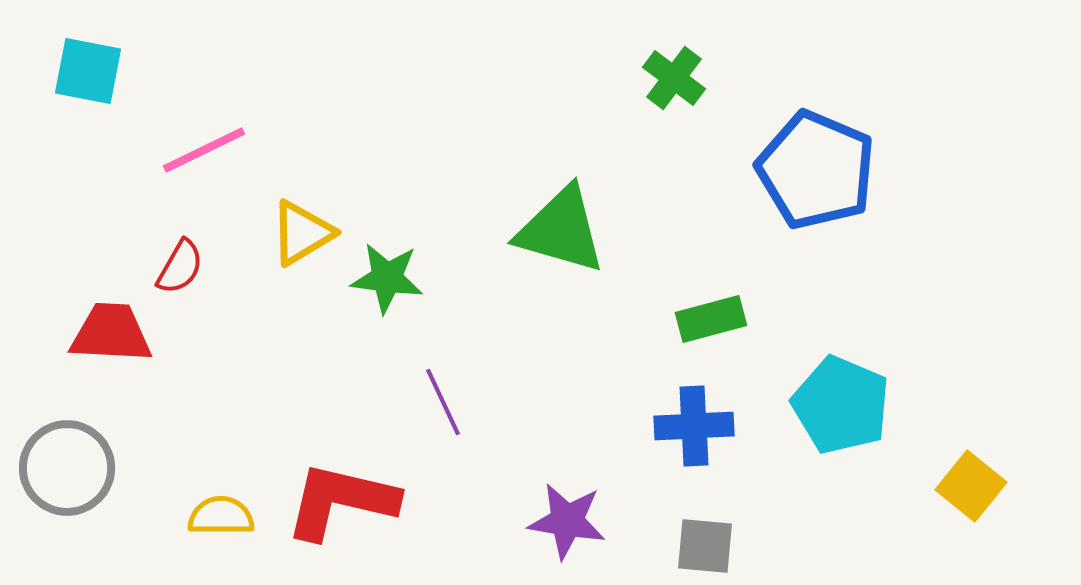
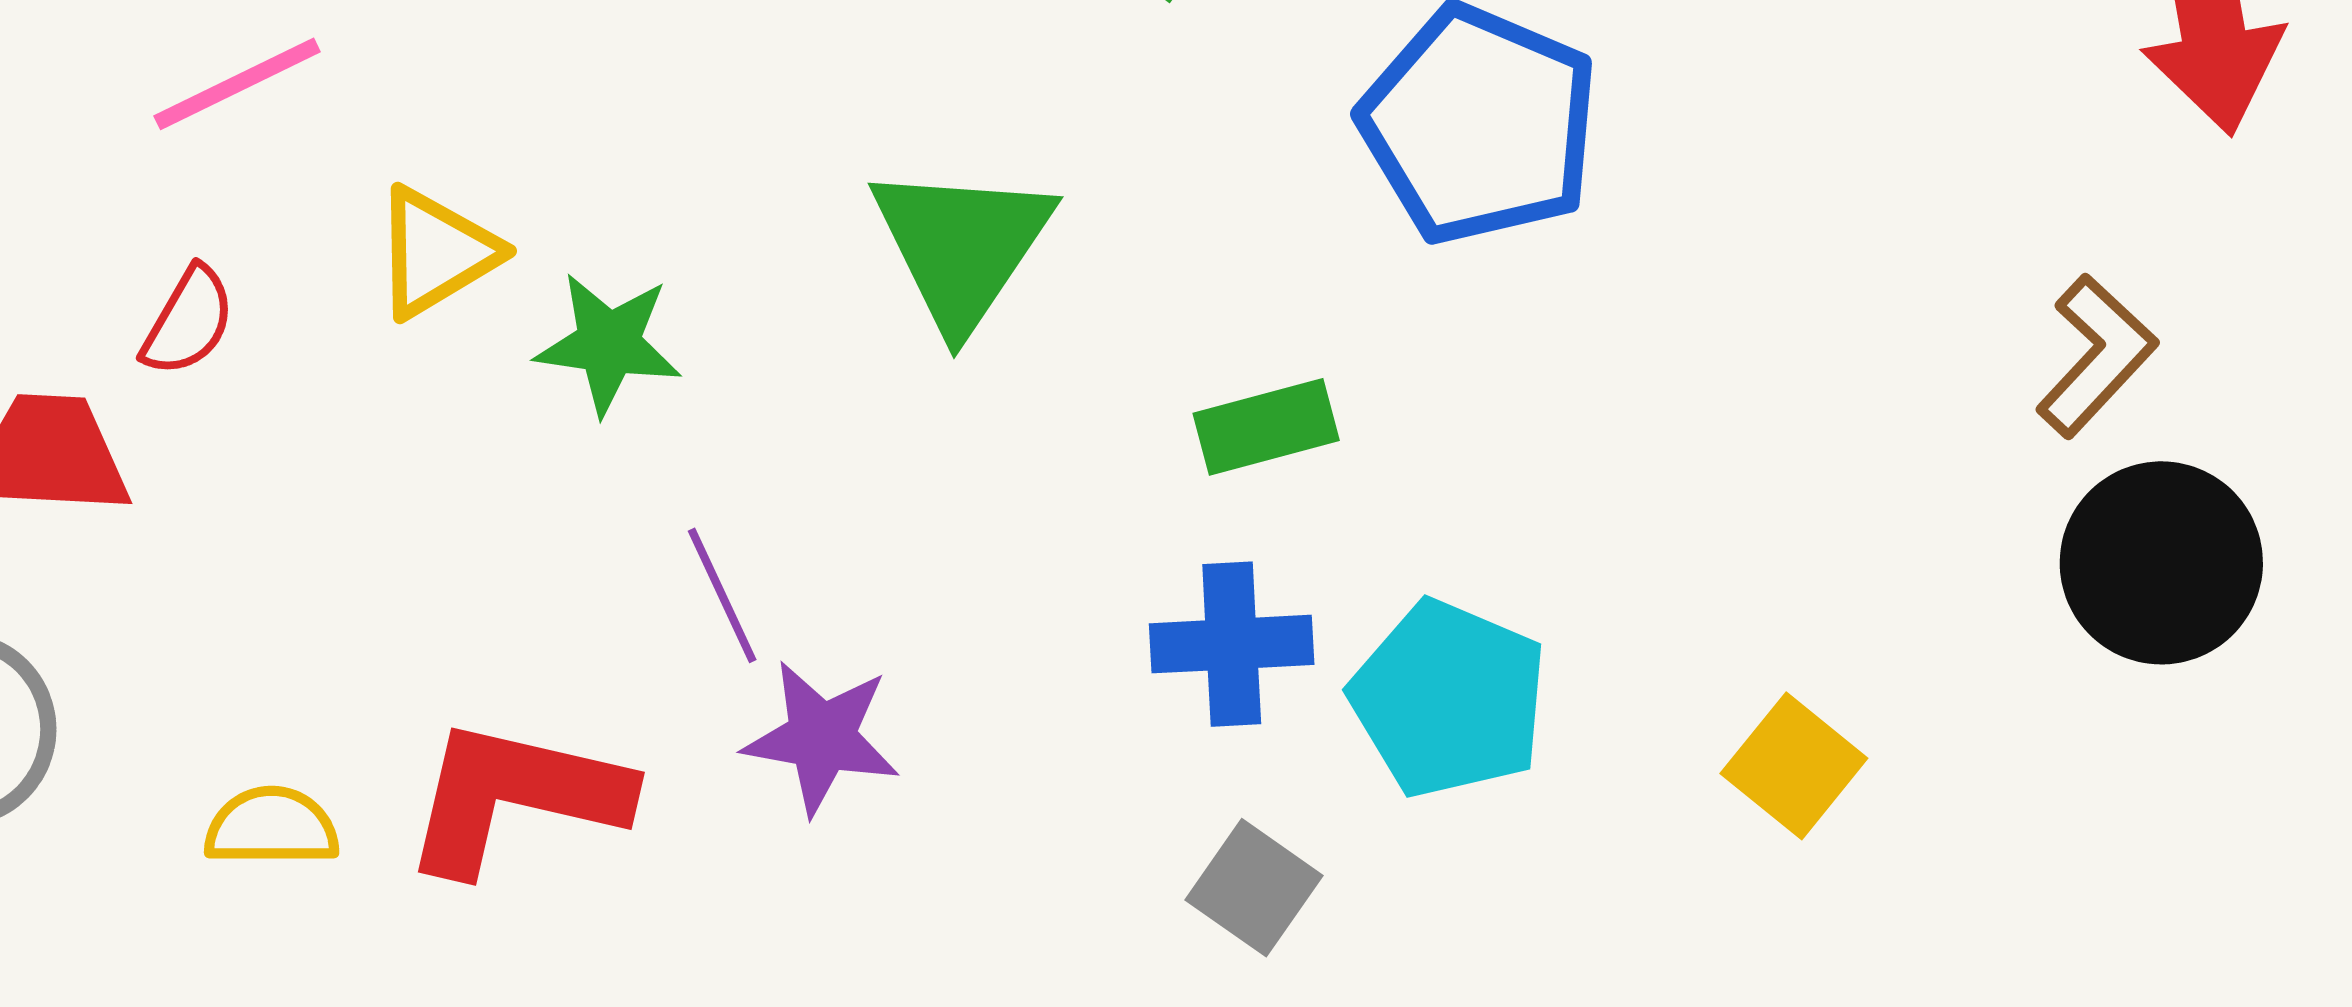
green triangle: (561, 230) -> (962, 246), turned 48
cyan pentagon: (841, 405) -> (1449, 699), moved
purple star: (567, 521) -> (822, 737), moved
gray square: (705, 546) -> (1254, 888), turned 30

